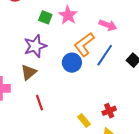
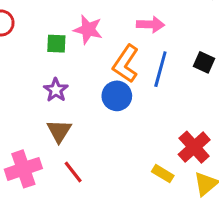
purple star: (35, 46) -> (56, 90), size x0.7
red line: (40, 103) -> (73, 172), moved
red cross: (109, 111) -> (194, 147), size x1.5

